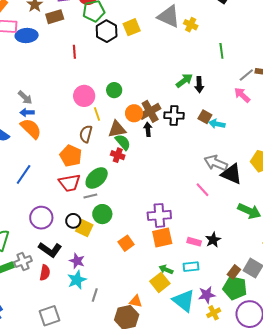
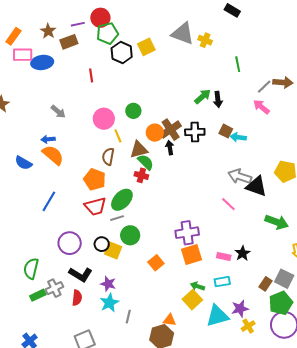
gray arrow: (25, 97) -> (58, 112), moved
green pentagon: (235, 288) -> (281, 303), moved, turned -30
cyan triangle: (184, 301) -> (217, 316), turned -50

